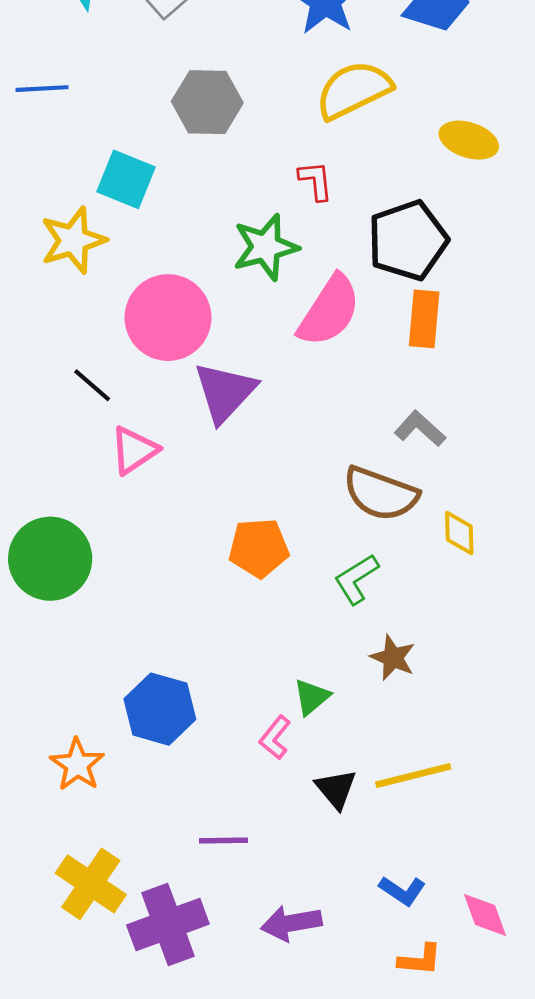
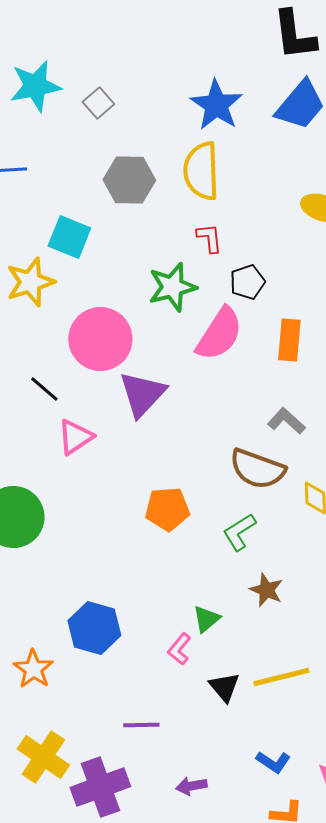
yellow semicircle: (354, 90) -> (201, 171), moved, turned -66
black pentagon: (408, 240) -> (247, 282), moved, size x0.6
purple arrow: (291, 923) -> (191, 786), size x0.7

